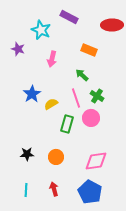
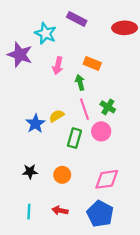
purple star: (18, 49) -> (20, 55), size x1.6
orange rectangle: (89, 50) -> (92, 63), moved
green arrow: (82, 75) -> (80, 82), moved, turned 32
blue star: (32, 94) -> (35, 124), moved
red arrow: (54, 189) -> (60, 210), turned -64

